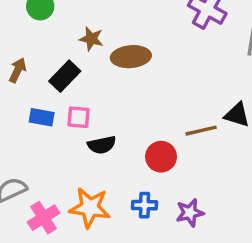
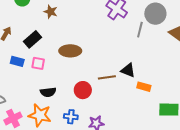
brown star: (91, 39) -> (51, 12), moved
brown ellipse: (131, 57) -> (70, 51), moved
black semicircle: (102, 145) -> (48, 92), moved

